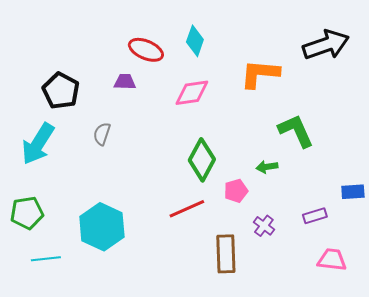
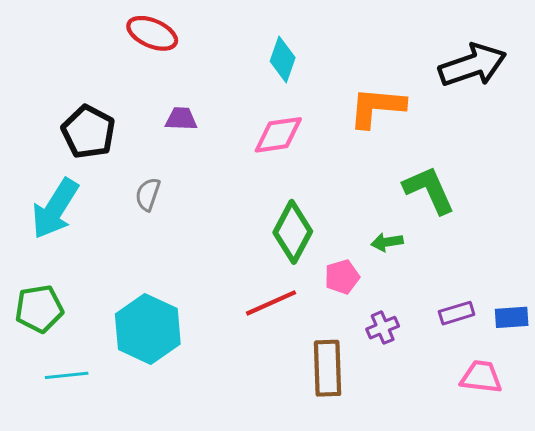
red ellipse: (146, 50) -> (152, 33), moved
blue rectangle: (353, 192) -> (512, 317), moved
purple cross: (264, 226) -> (383, 328), turned 30

